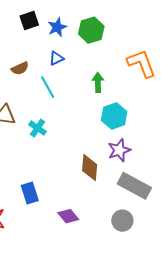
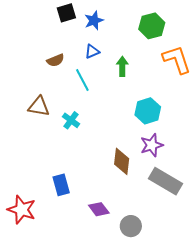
green hexagon: (91, 30) -> (152, 26), moved
green arrow: (98, 82) -> (122, 66), moved
gray circle: (122, 221) -> (131, 226), moved

